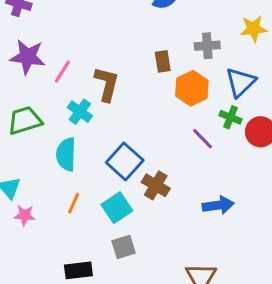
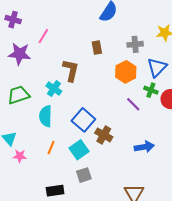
brown rectangle: (163, 61) -> (97, 48), moved
pink line: (62, 72) -> (43, 36), moved

